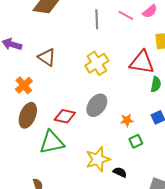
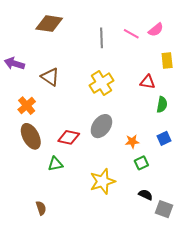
red triangle: (142, 62) -> (148, 82), size x0.6
brown ellipse: (28, 115) -> (31, 136), turned -50
green triangle: (52, 142) -> (55, 164), size x0.6
black semicircle: (120, 172) -> (146, 195), moved

